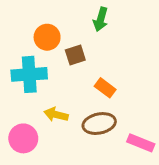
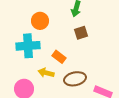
brown square: (75, 55) -> (81, 33), moved
orange rectangle: (105, 88) -> (59, 57), moved

